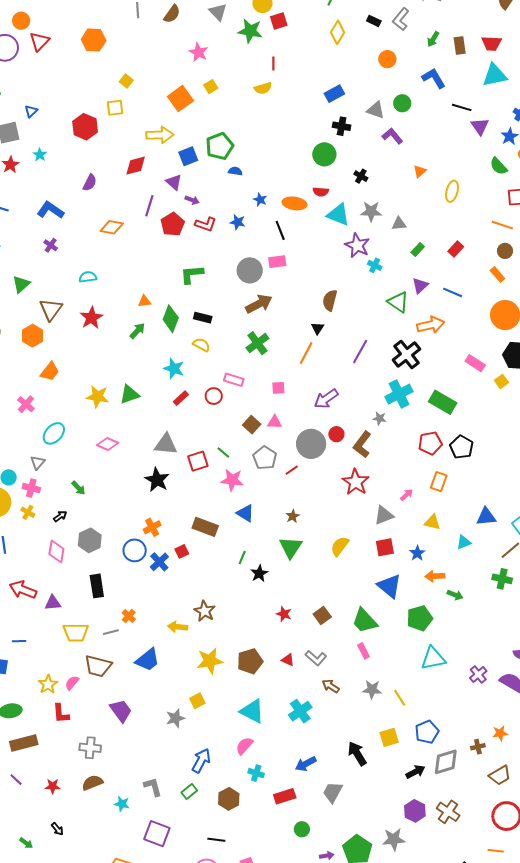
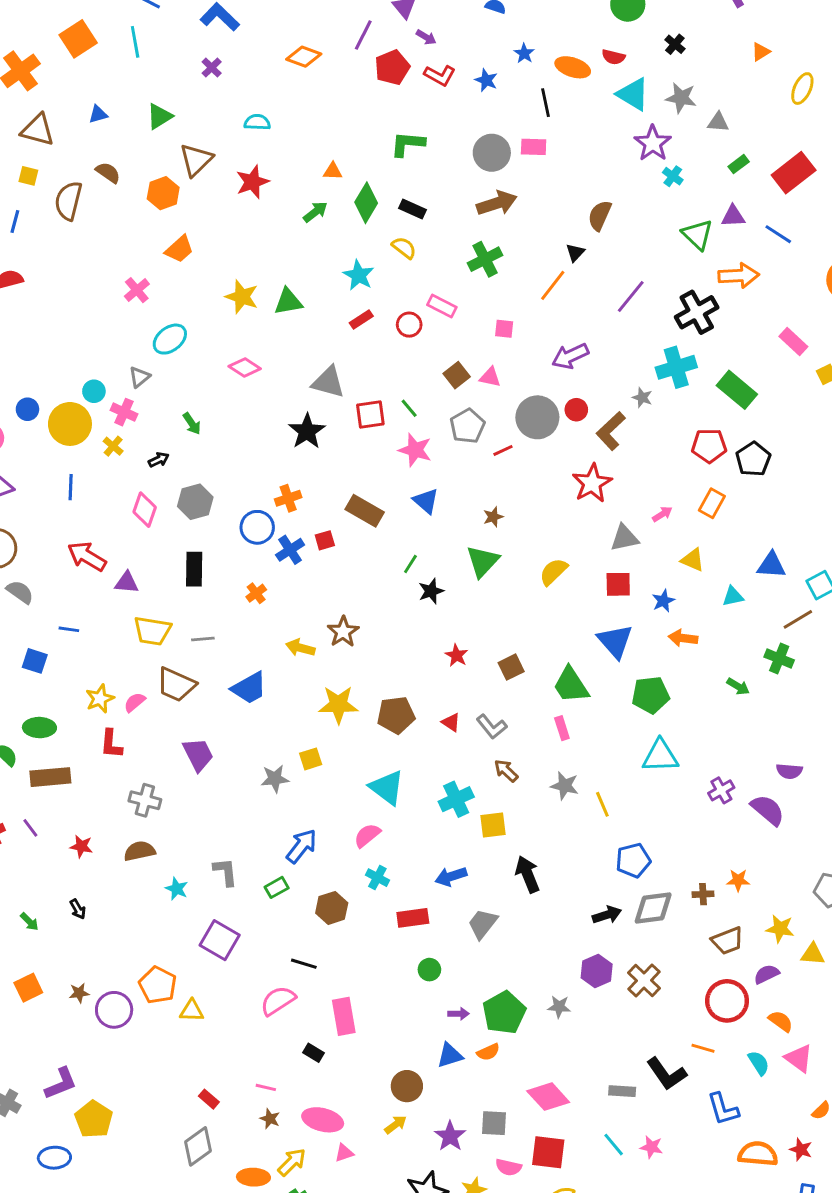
red rectangle: (456, 249) -> (794, 173), size x1.8
purple triangle: (420, 285) -> (733, 216), turned 30
green arrow: (455, 595) -> (738, 686), moved
orange cross: (129, 616) -> (256, 593), moved
yellow square: (389, 737) -> (493, 825), moved
gray star: (394, 839) -> (559, 1007), size x0.7

